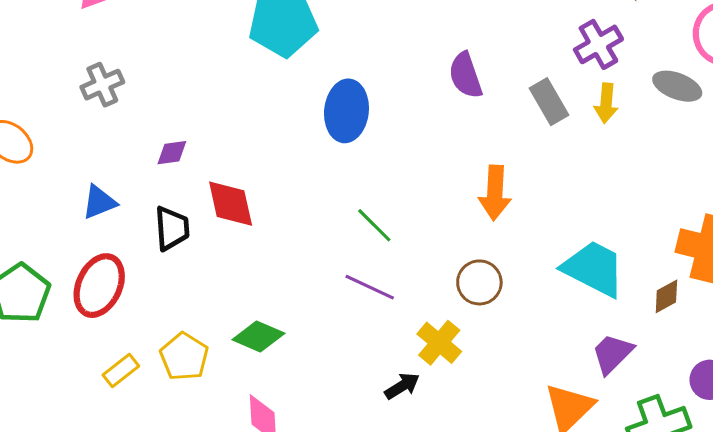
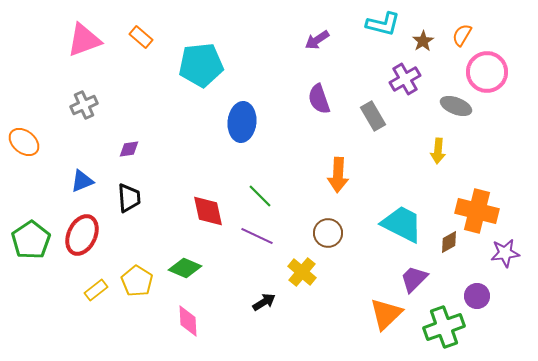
yellow arrow: (606, 103) -> (438, 151), moved
red diamond: (231, 204) -> (208, 211), moved
black arrow: (402, 386) -> (264, 302), moved

